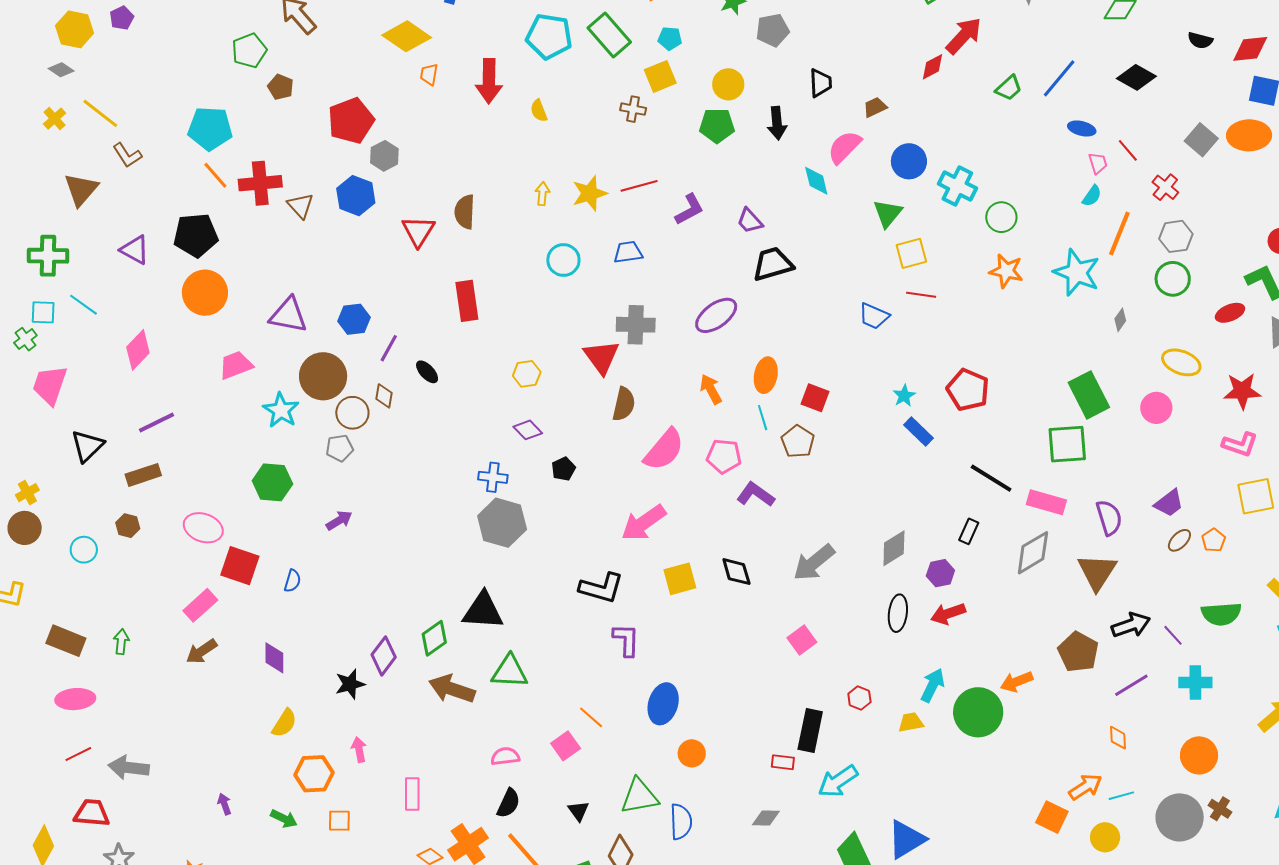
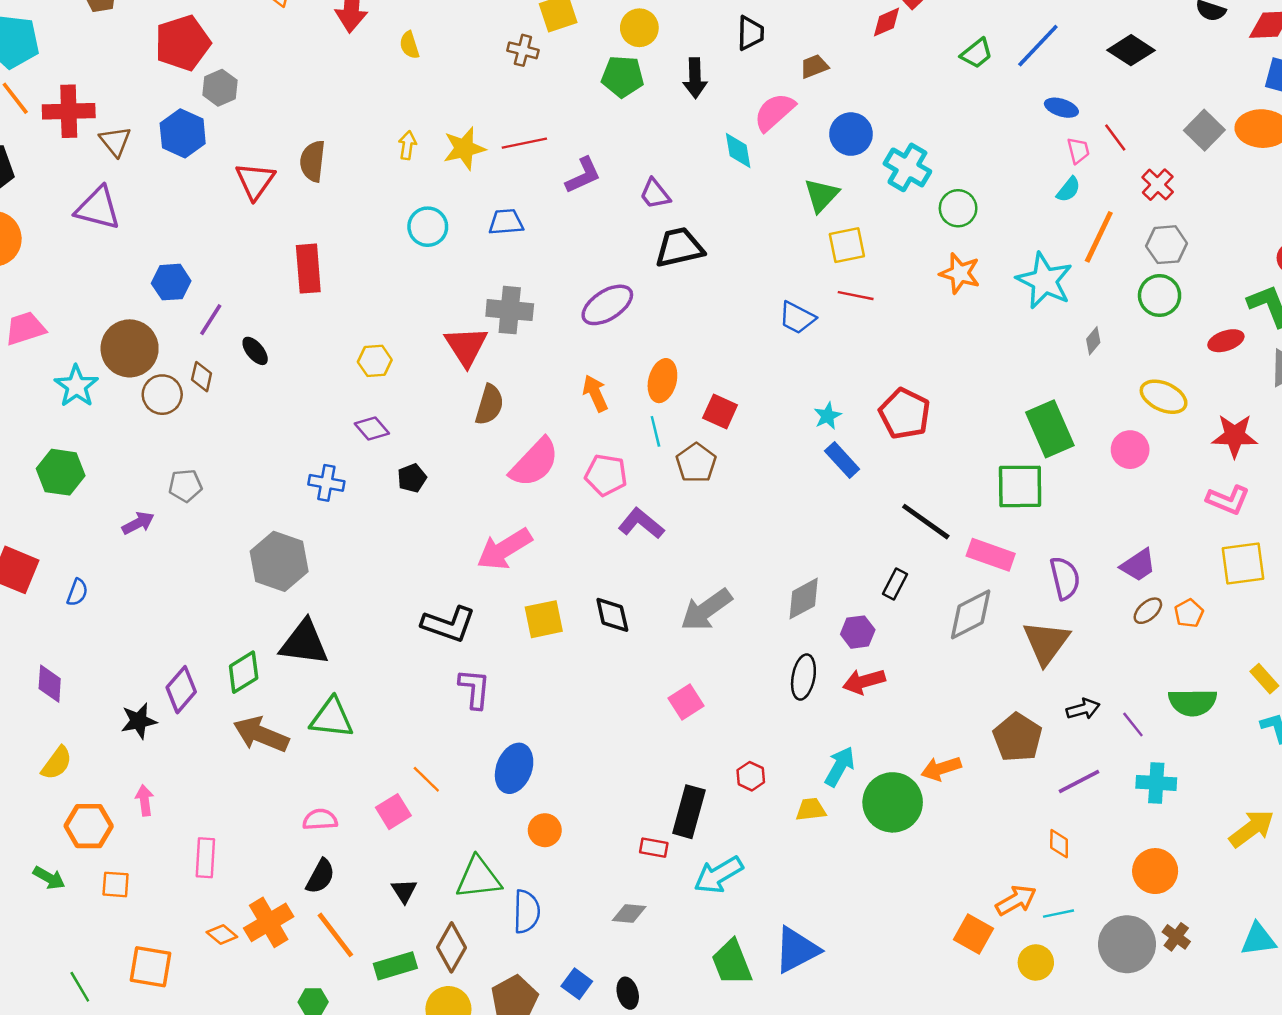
purple triangle: (288, 315) -> (98, 208), moved
gray pentagon: (340, 448) -> (185, 486), moved
gray hexagon: (502, 523) -> (279, 561), moved
black arrow: (1131, 625) -> (1083, 709), size x0.7

